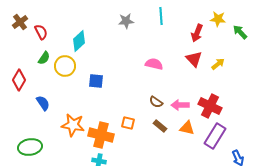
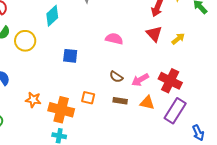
cyan diamond: (79, 41) -> (52, 16), moved
blue square: (96, 81) -> (70, 56), moved
pink arrow: (180, 105) -> (140, 80), turned -30
orange star: (73, 125) -> (33, 100), size x0.7
brown rectangle: (160, 126) -> (120, 101), turned -32

